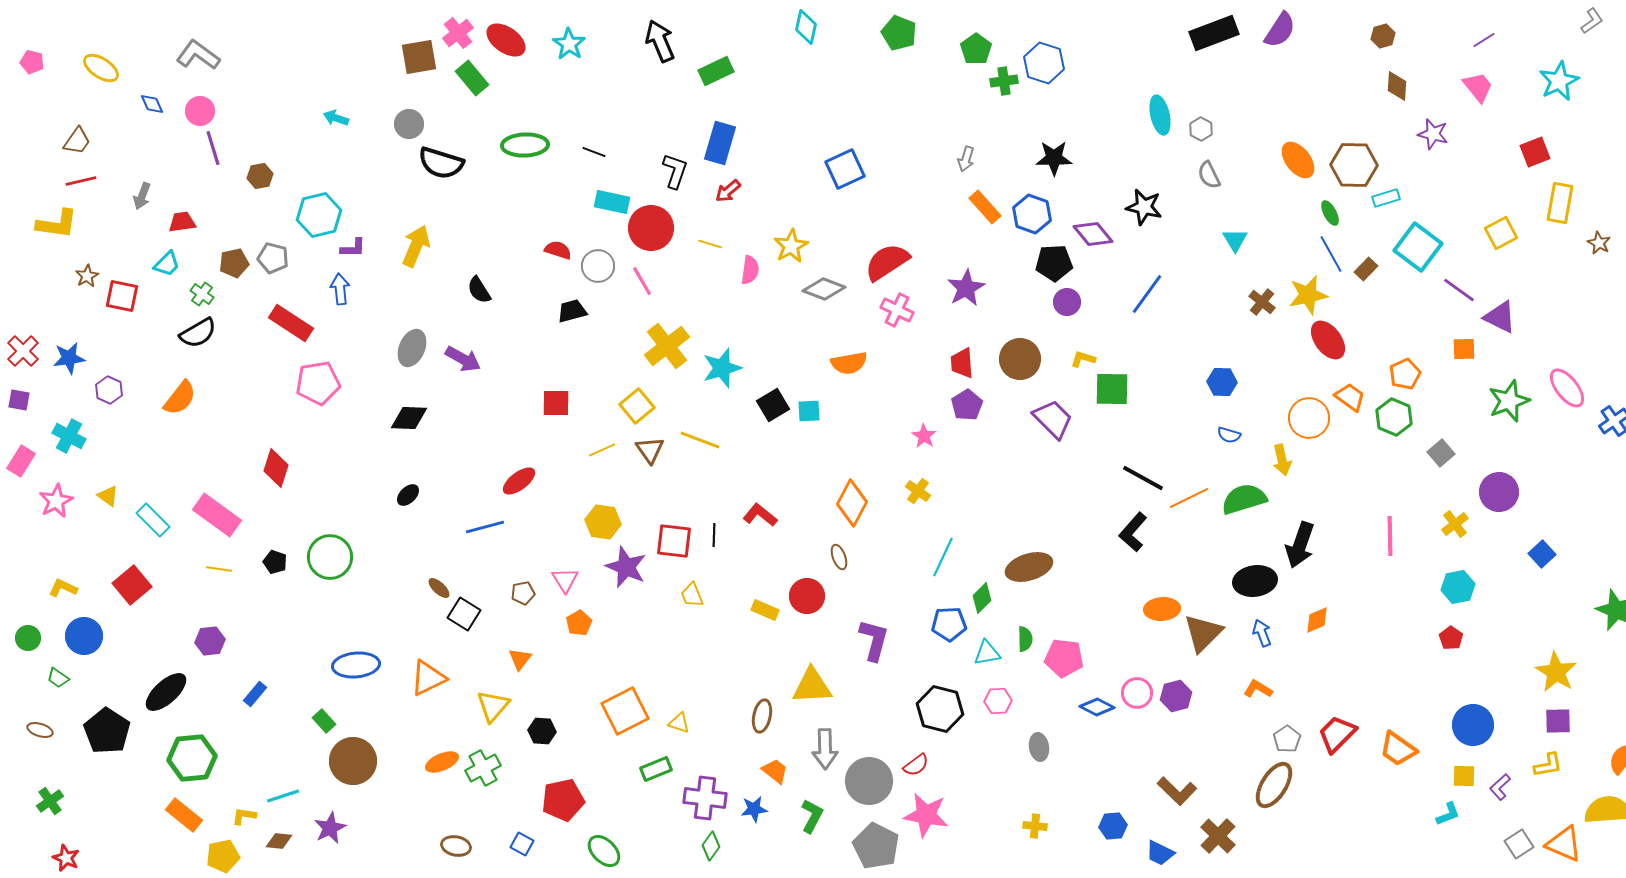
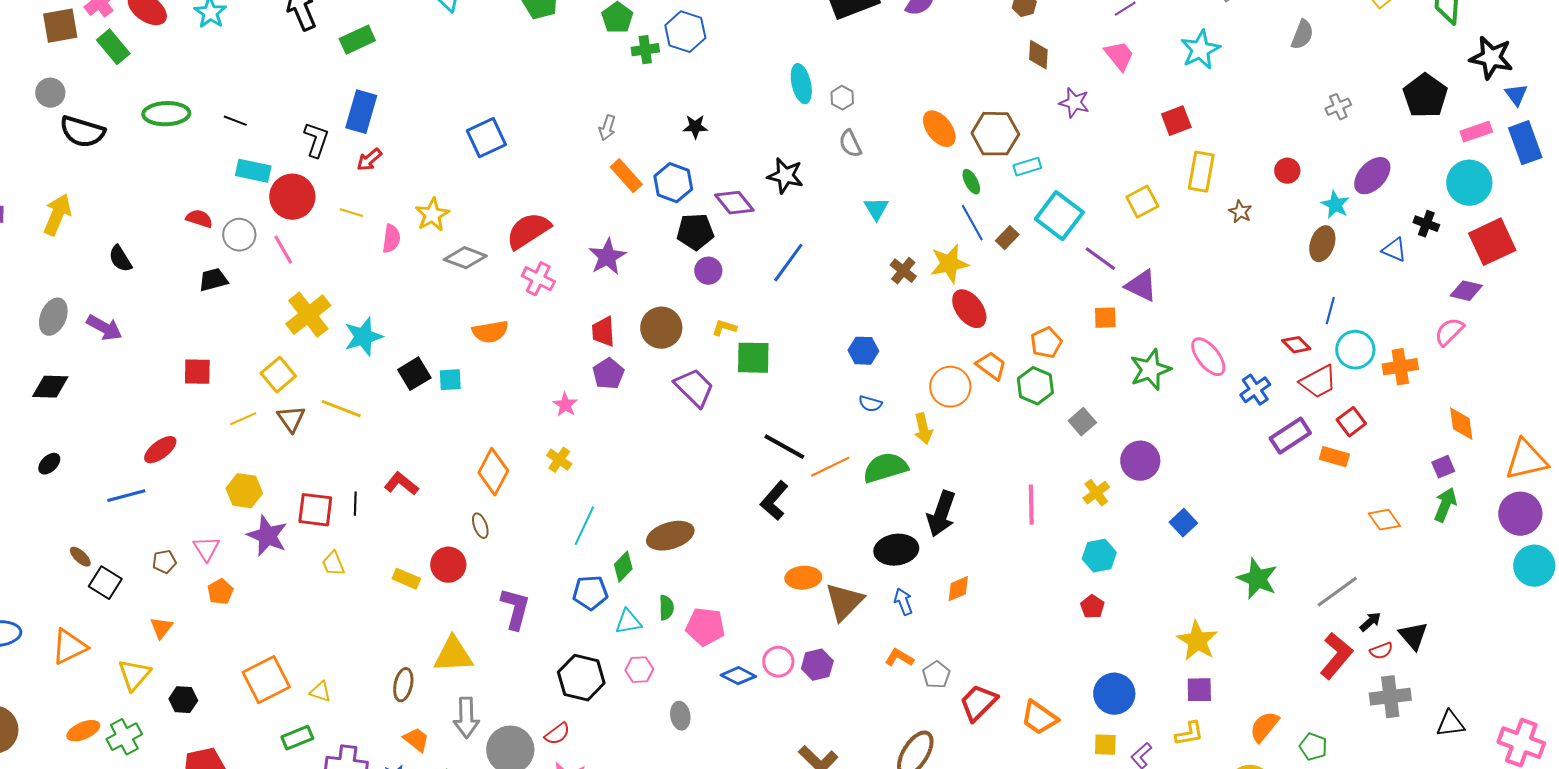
black star: (1054, 158) -> (695, 127), size x0.7
gray pentagon: (1287, 739) -> (936, 675), moved

